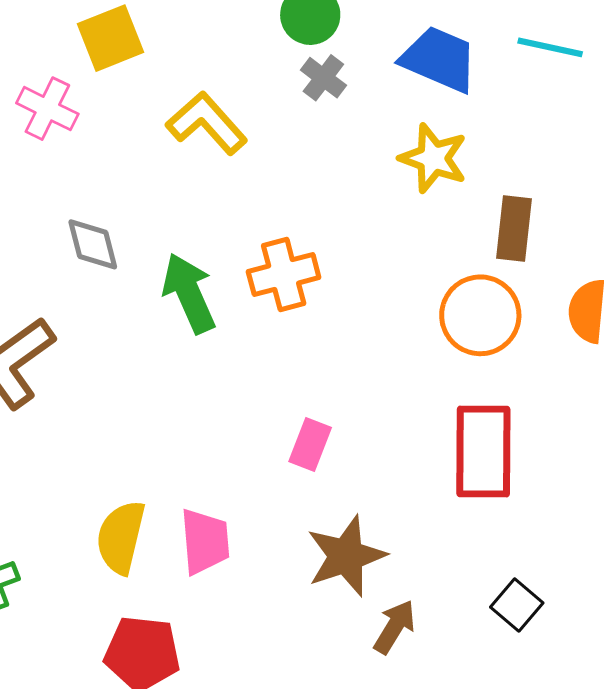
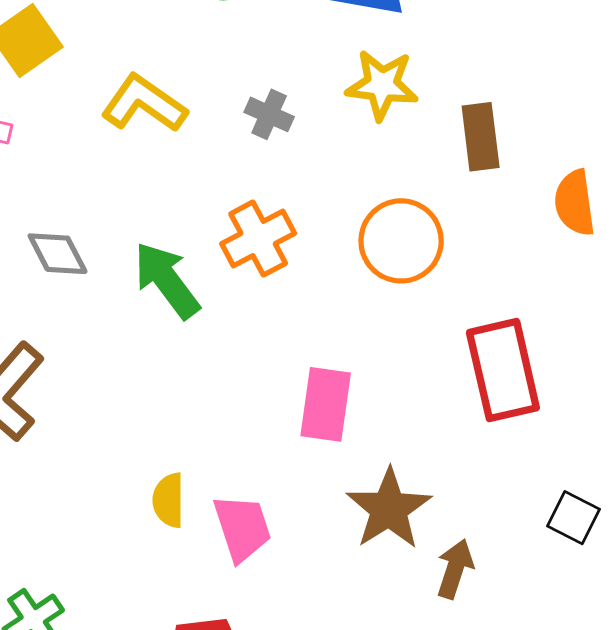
gray cross: (323, 78) -> (269, 114), moved
orange circle: (480, 315) -> (401, 241), moved
pink rectangle: (310, 444) -> (326, 404), size x1.4
yellow semicircle: (121, 537) -> (169, 500), moved, size x0.7

